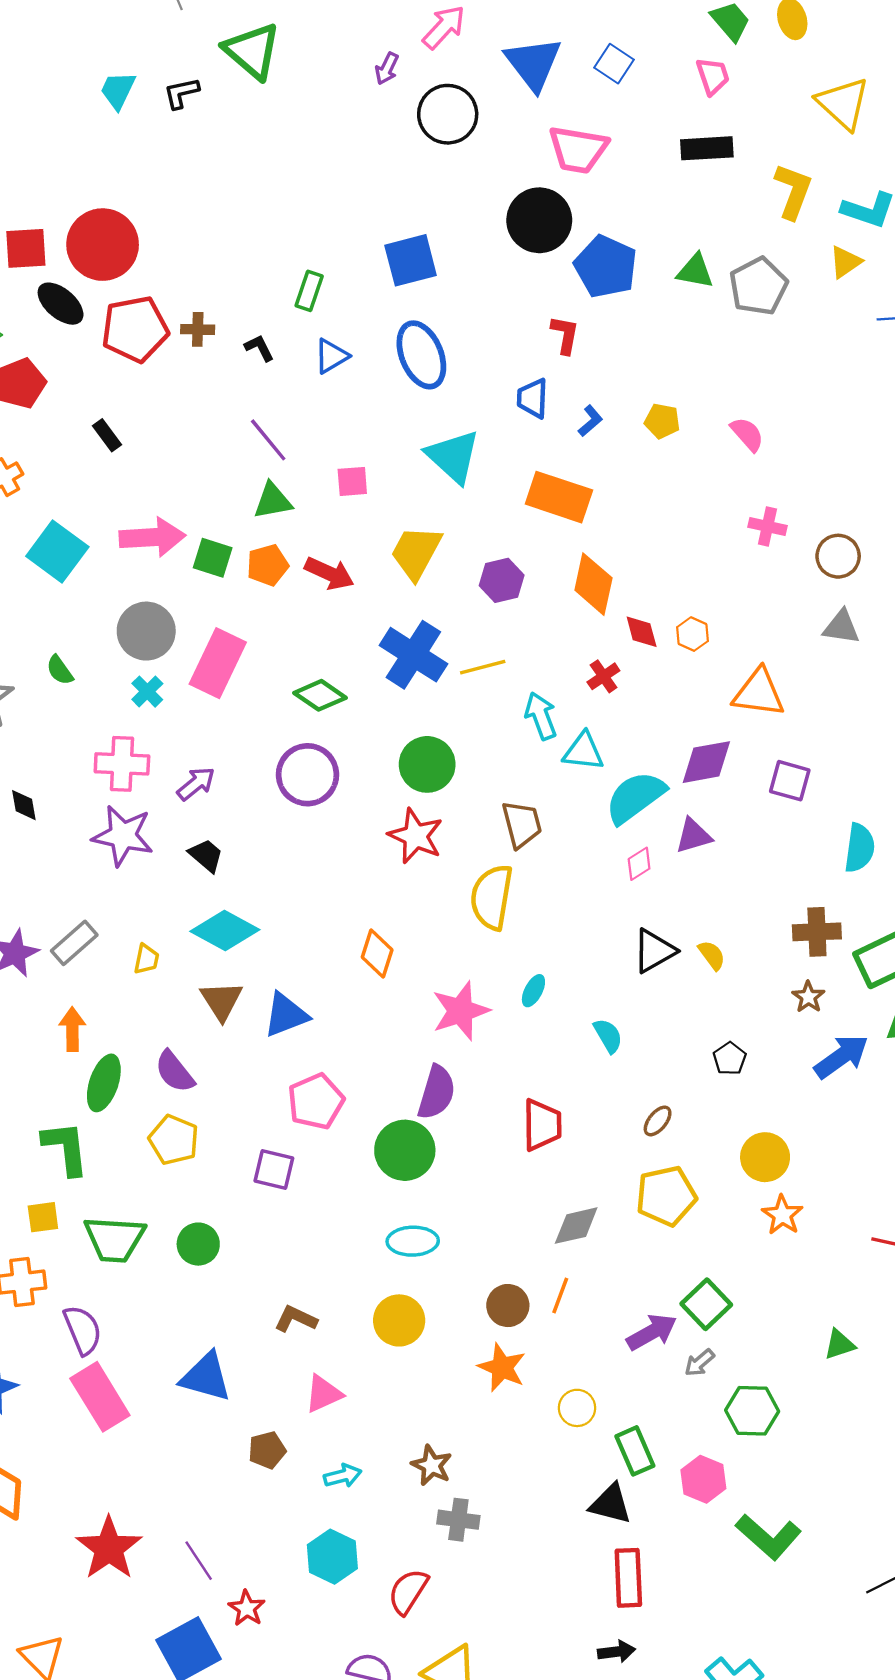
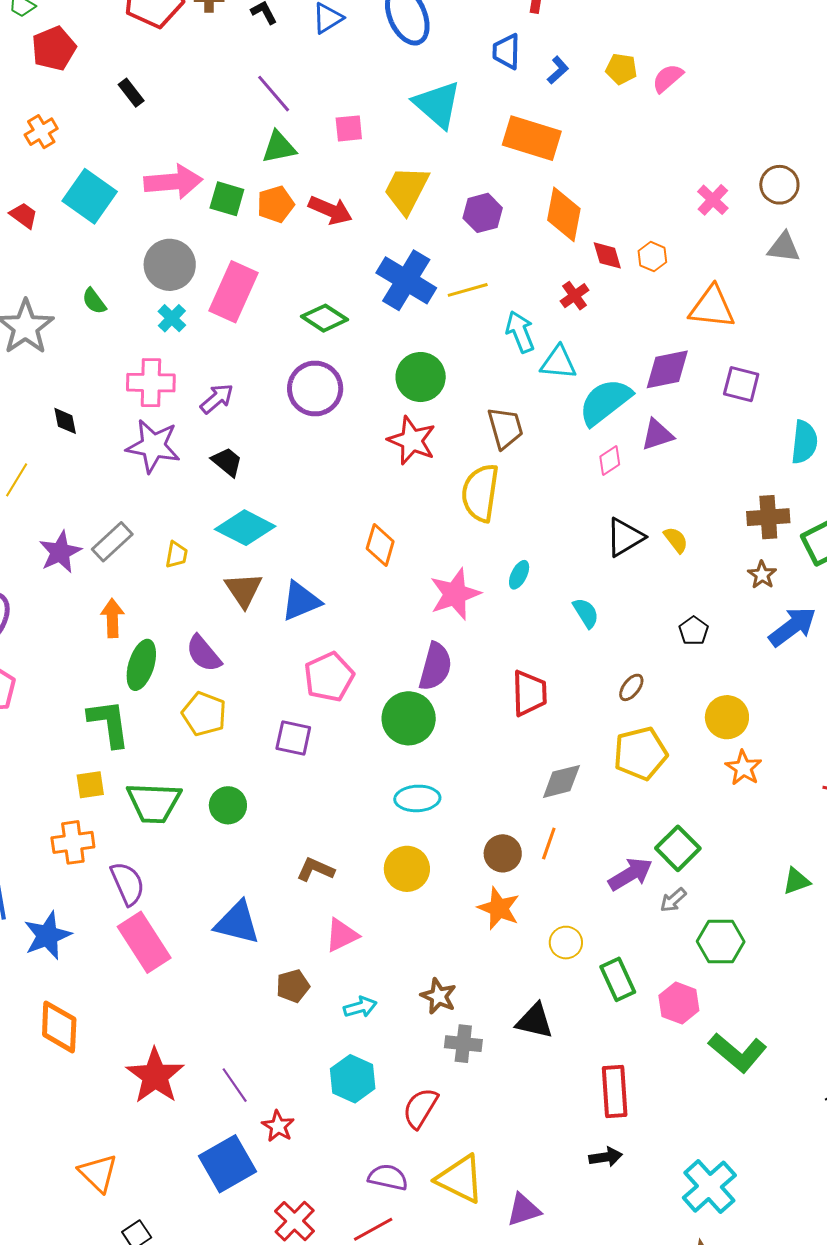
pink semicircle: (747, 434) -> (668, 78), moved, turned -88
pink cross: (767, 526) -> (713, 200), moved, turned 32
black triangle: (611, 1504) -> (535, 1021), moved

